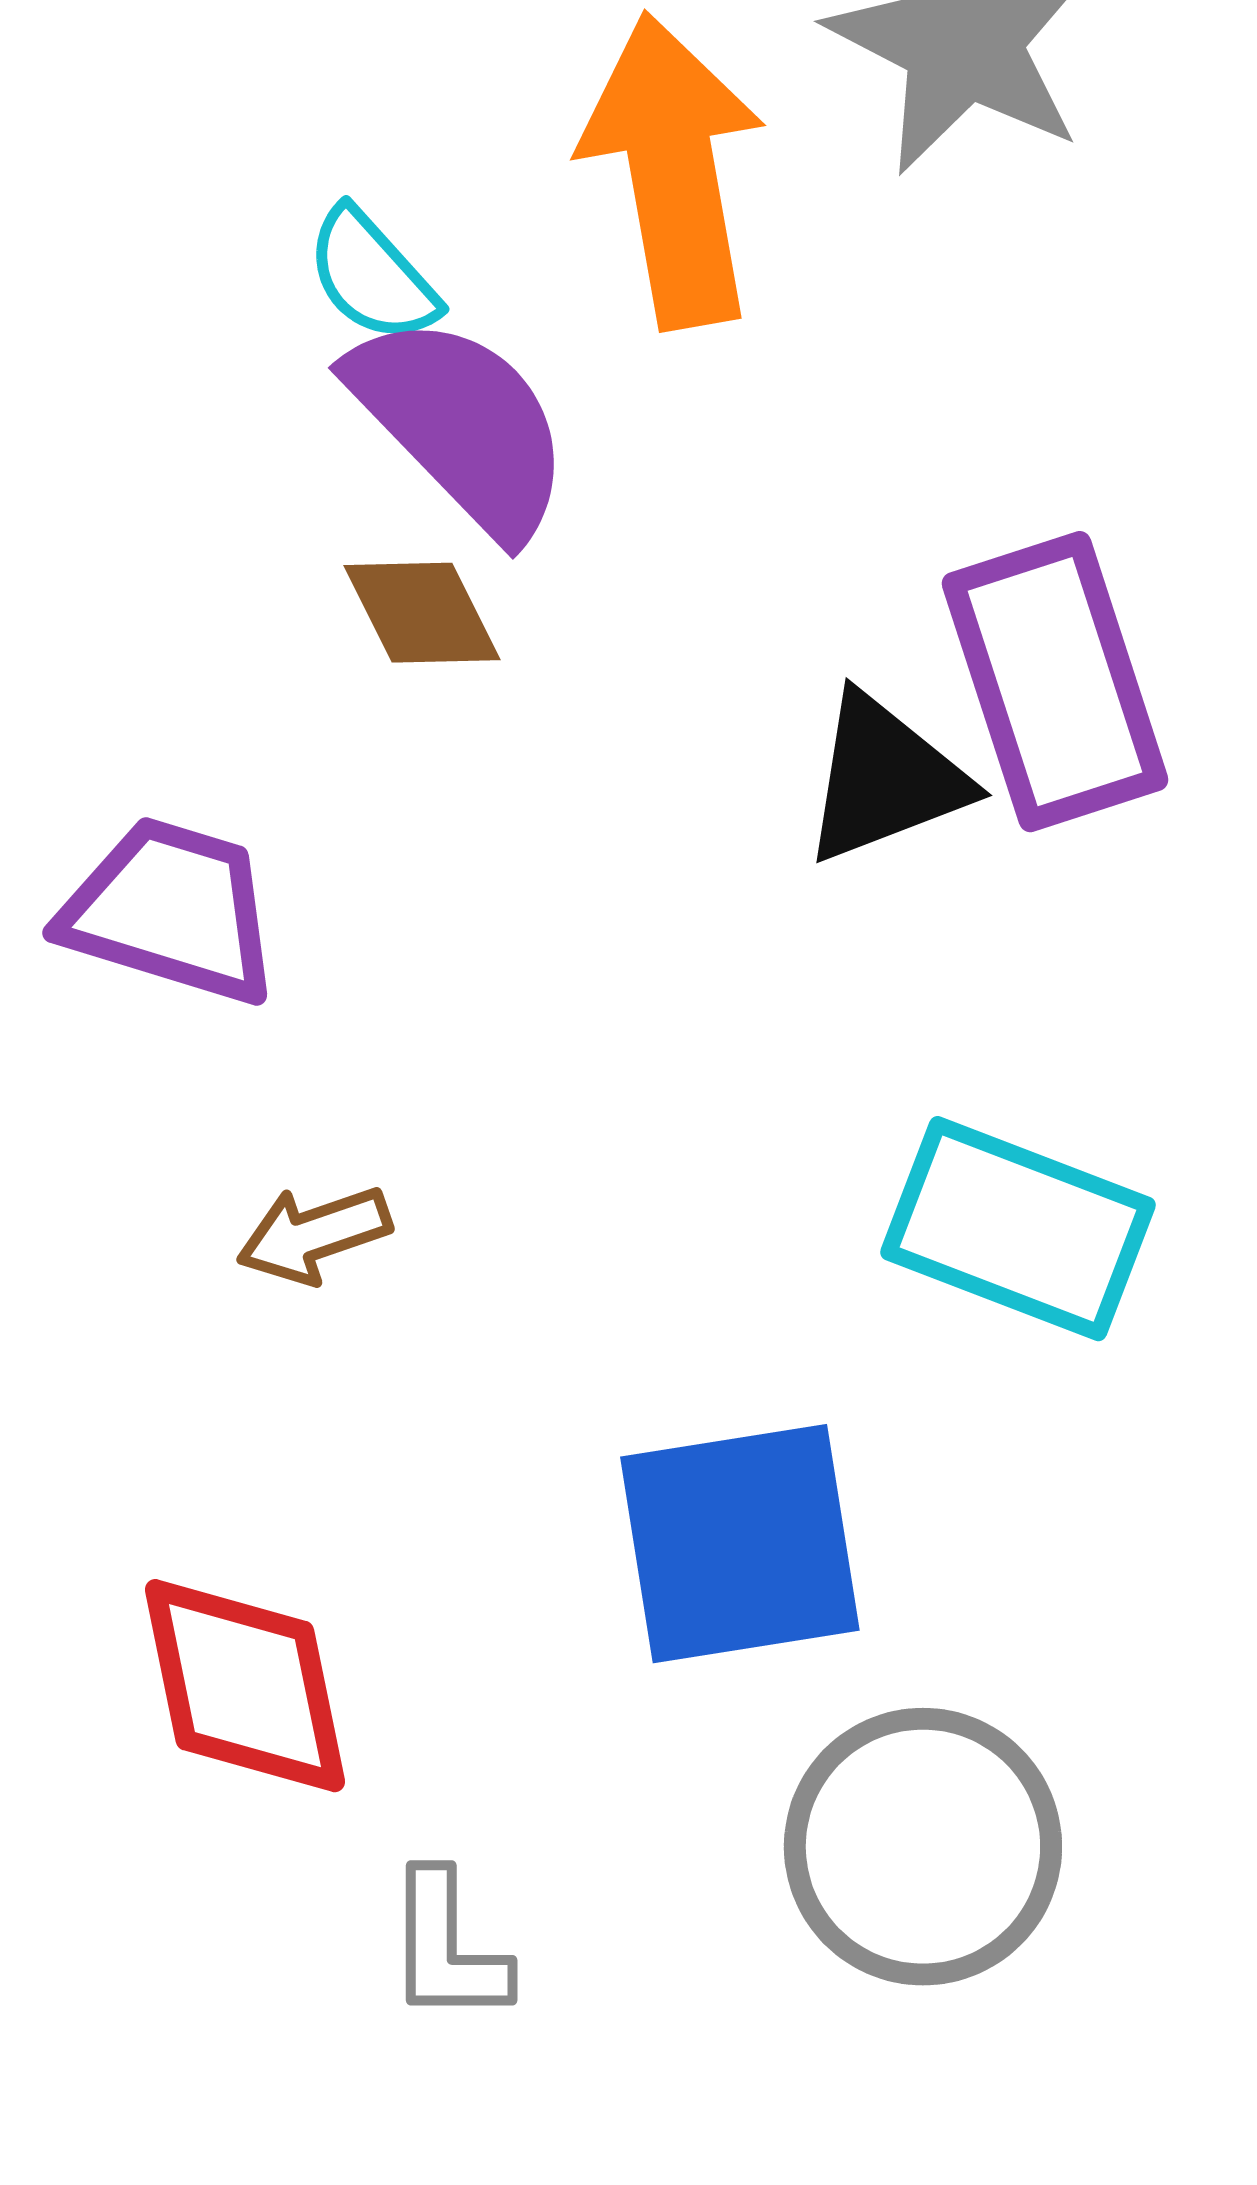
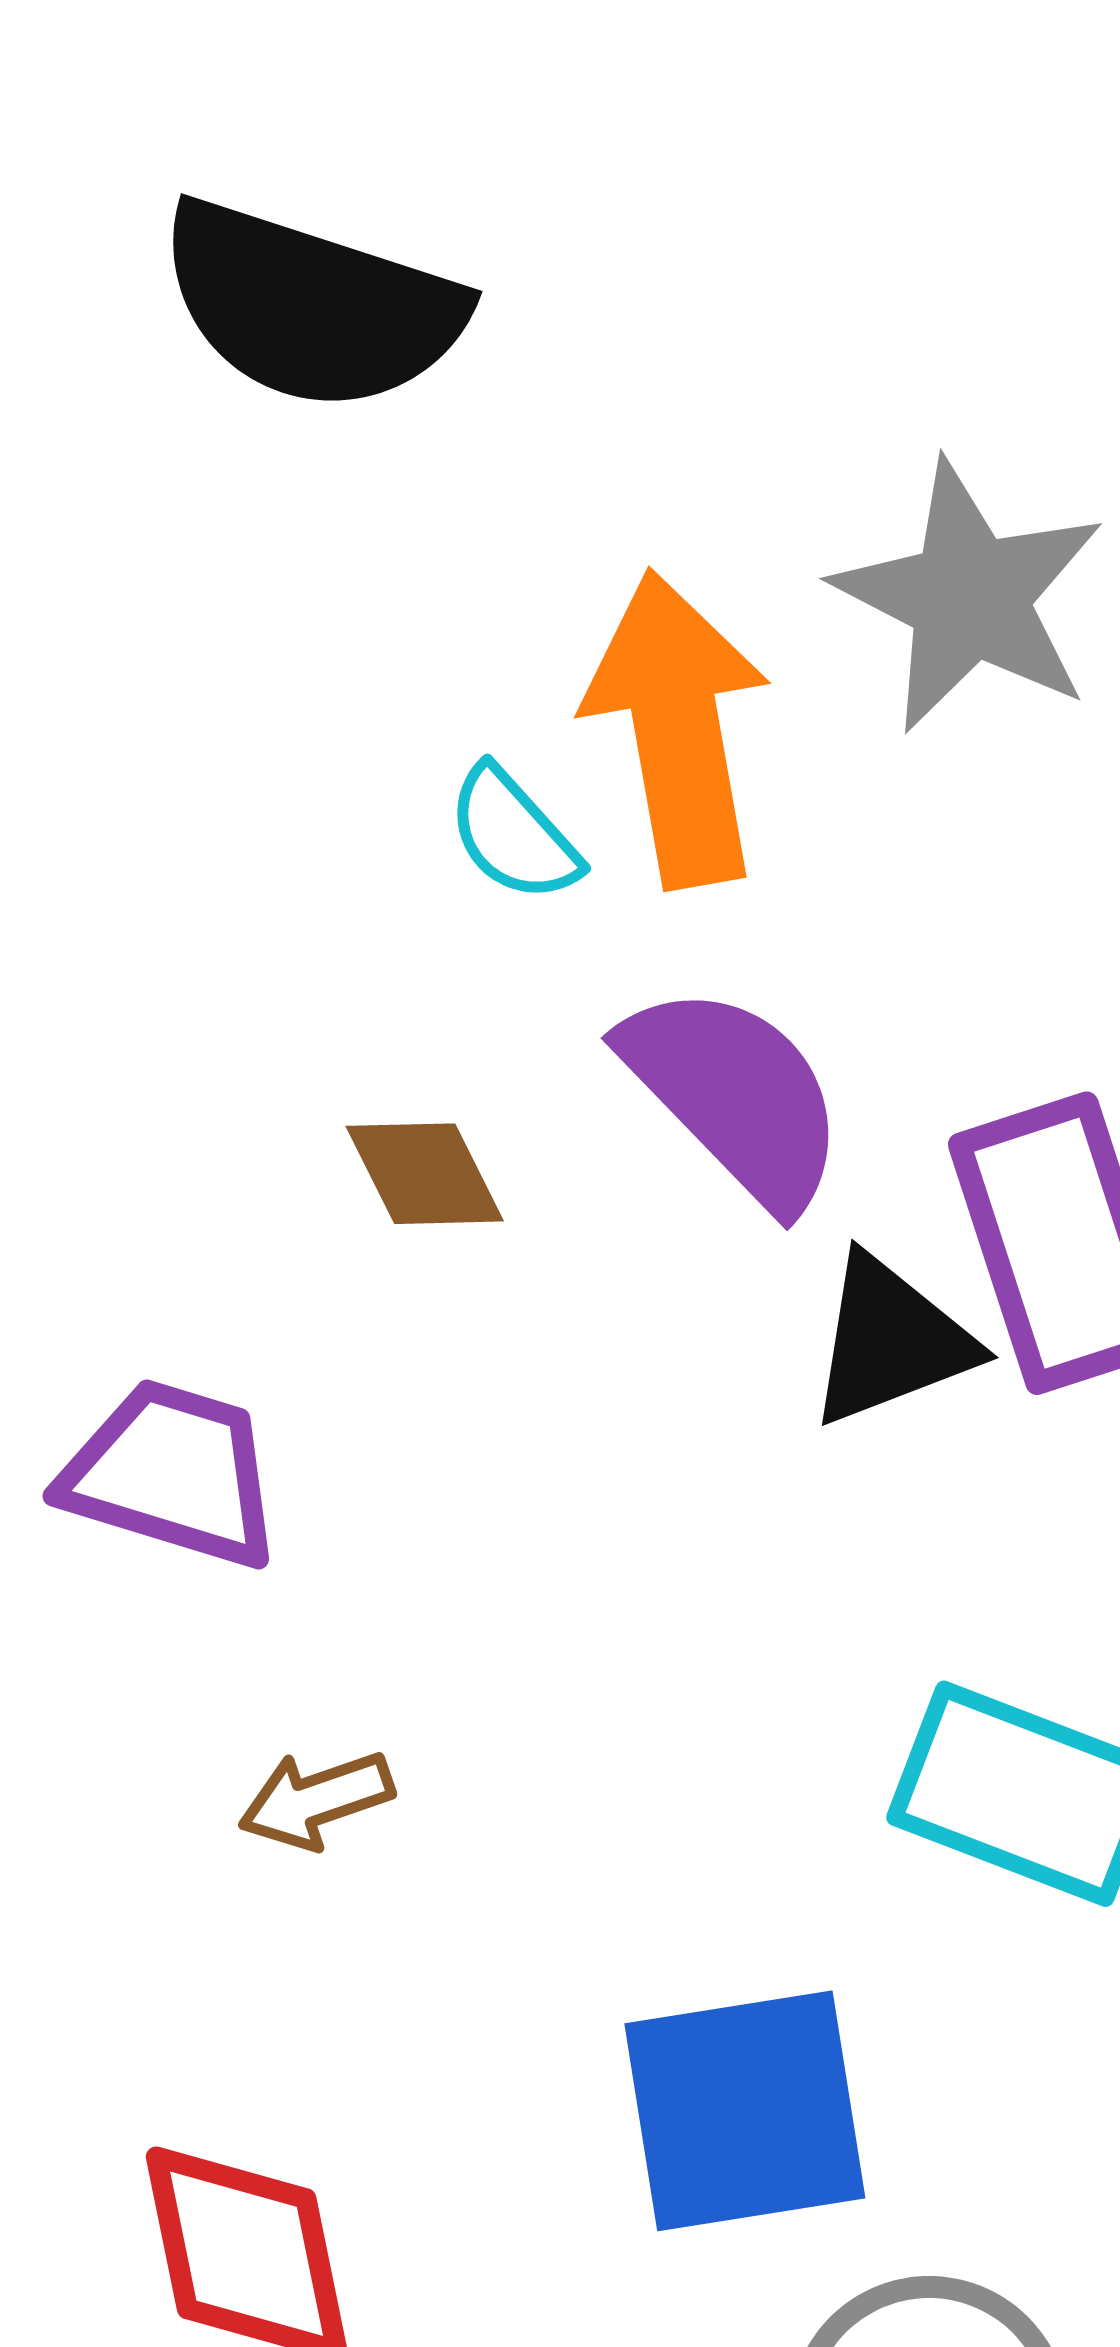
cyan semicircle: (372, 276) -> (513, 834), moved
purple semicircle: (461, 425) -> (735, 1095), moved

